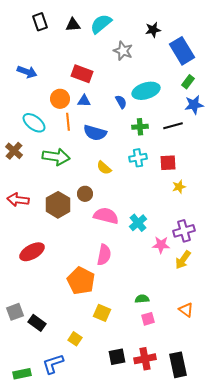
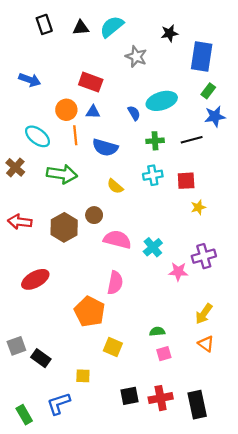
blue rectangle: (182, 51) -> (202, 57), turned 40
yellow arrow: (183, 260) -> (204, 314), moved
yellow square: (75, 339) -> (83, 376), turned -32
green rectangle: (22, 374) -> (24, 415), turned 72

